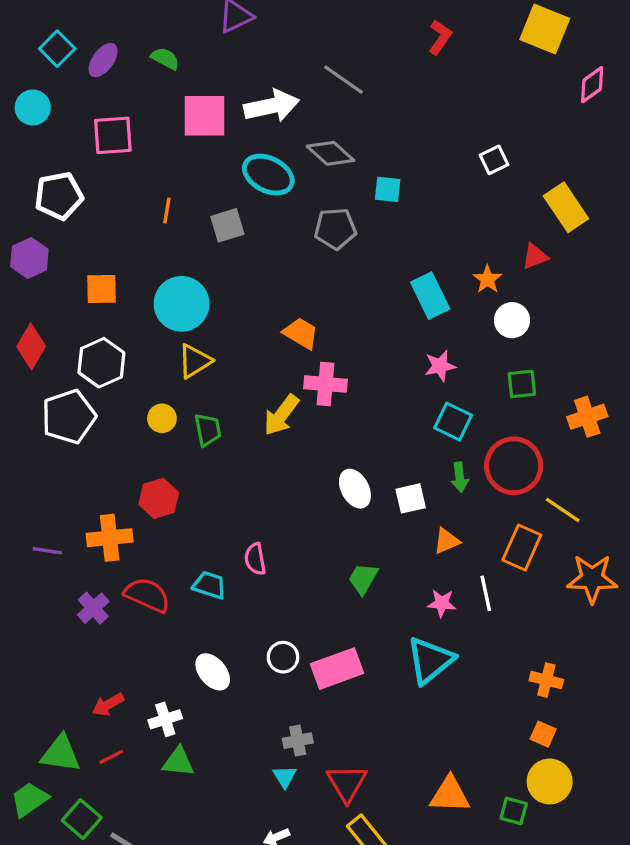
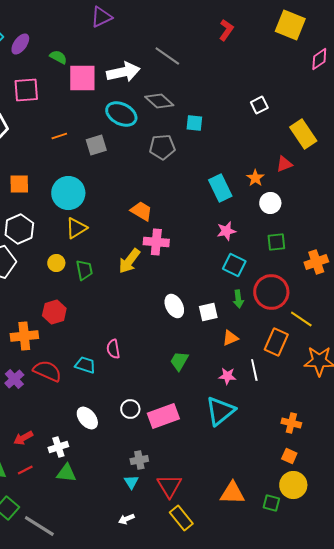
green semicircle: (165, 58) -> (58, 57), moved
orange line: (167, 211) -> (59, 136), turned 63

